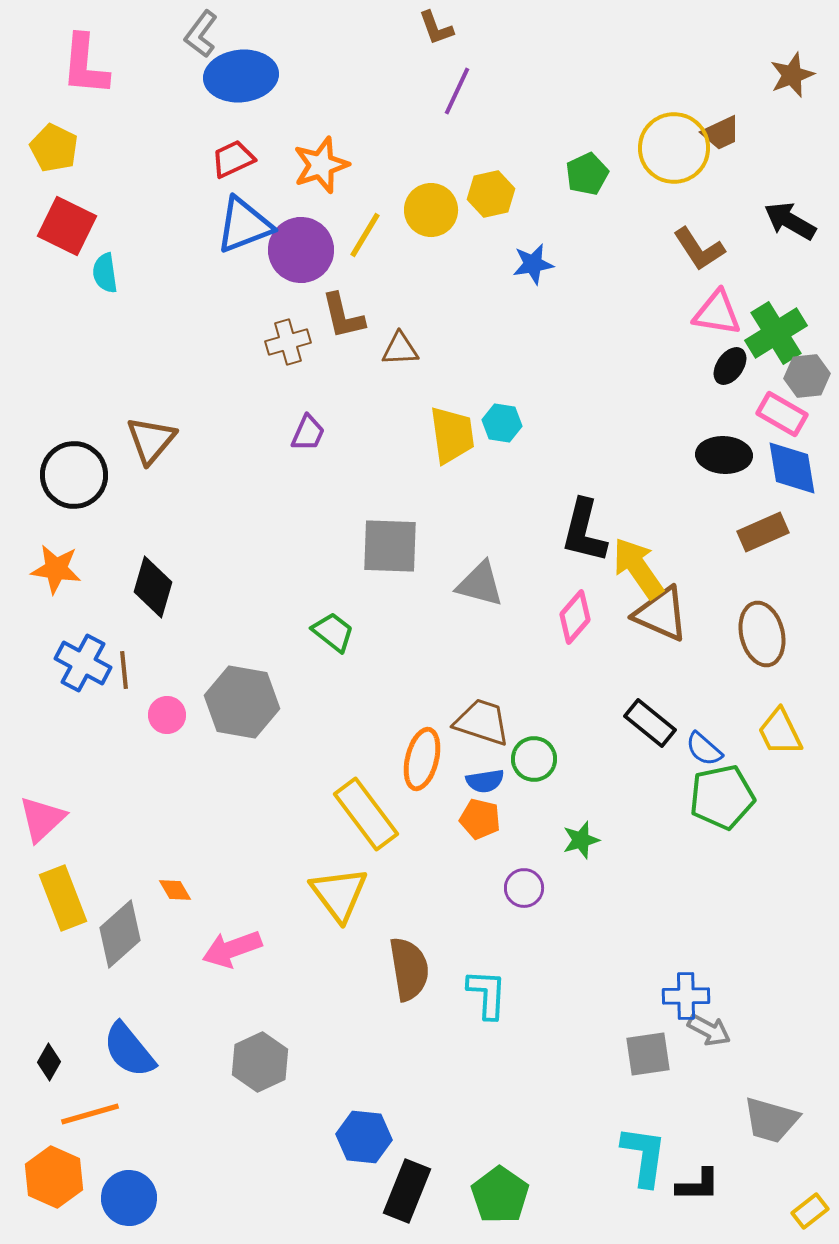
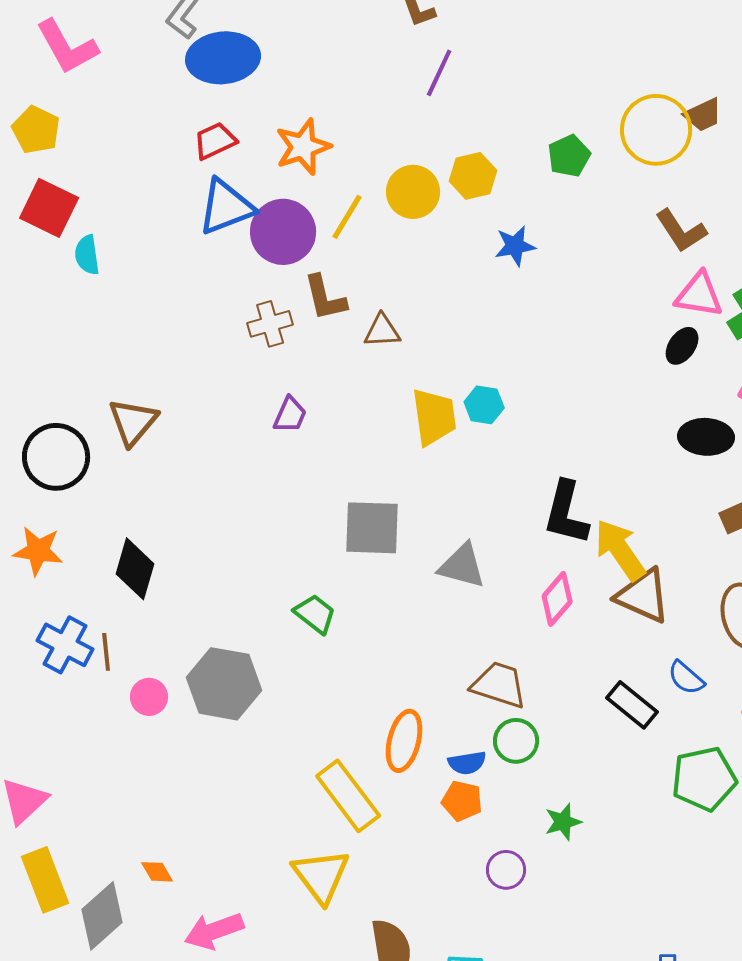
pink L-shape: (85, 65) -> (67, 47), turned -34
black ellipse: (730, 366) -> (682, 346), moved
brown trapezoid: (482, 722) -> (499, 685), moved
blue semicircle: (704, 749) -> (686, 678), moved

